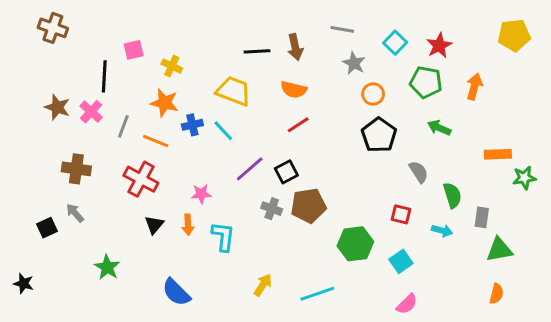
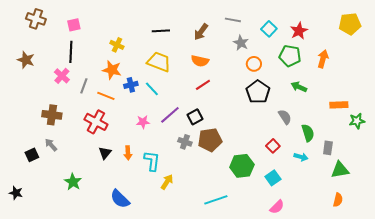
brown arrow: (295, 47) -> (201, 32), turned 48
pink square: (134, 50) -> (74, 25), moved
black line: (257, 51) -> (161, 31), moved
brown star: (57, 107) -> (26, 60), moved
pink star: (201, 194) -> (143, 122), moved
red square: (401, 214) -> (273, 146), turned 32
yellow arrow: (263, 285) -> (167, 182), moved

